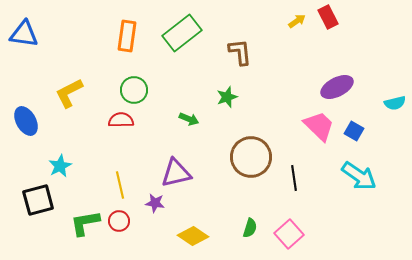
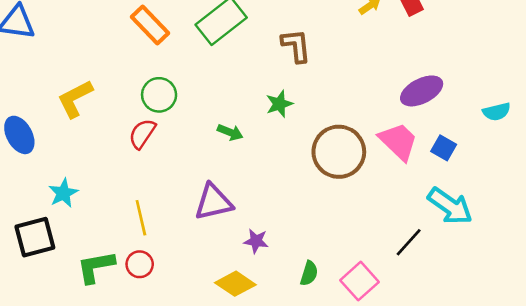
orange rectangle: (127, 36) -> (150, 25), turned -52
red semicircle: (121, 120) -> (142, 134), turned -55
brown circle: (251, 157) -> (339, 152), moved
black line: (294, 178) -> (409, 242), moved, turned 50
purple star: (155, 203) -> (256, 241), moved

